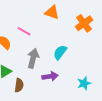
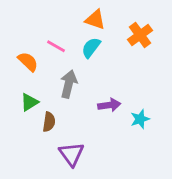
cyan semicircle: (60, 52) -> (91, 48), moved
purple arrow: (50, 76) -> (109, 105), moved

